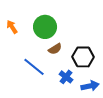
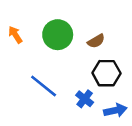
brown semicircle: (55, 49) -> (96, 41), moved

